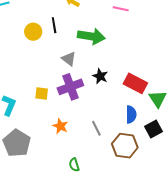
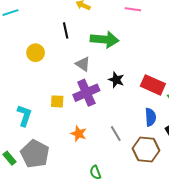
yellow circle: (33, 32) -> (36, 53), moved

